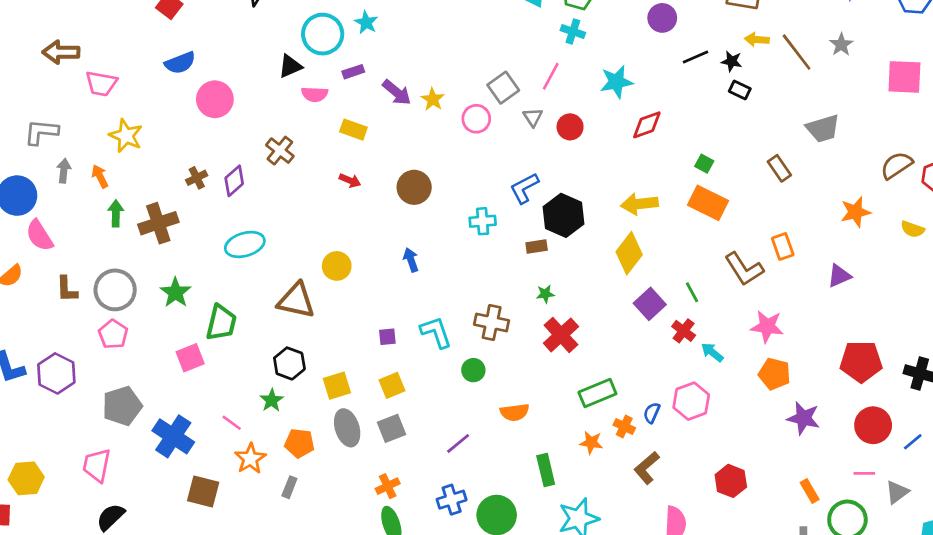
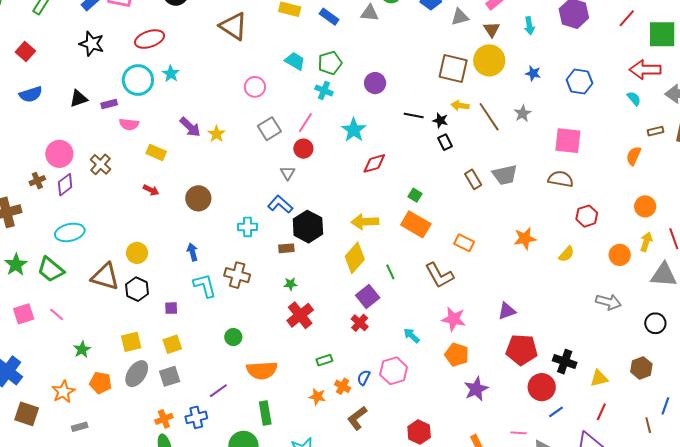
purple circle: (662, 18) -> (375, 83), moved
black line: (695, 57) -> (414, 115), turned 30
black triangle: (290, 66) -> (79, 99), moved
purple rectangle: (353, 72) -> (109, 104), moved
cyan star: (616, 82) -> (354, 130), turned -30
black rectangle: (740, 90) -> (445, 142), turned 35
pink circle: (215, 99) -> (59, 154), moved
gray triangle: (533, 117) -> (288, 173), moved
pink circle: (476, 119) -> (255, 87), moved
red circle: (570, 127) -> (303, 149), moved
brown semicircle: (897, 165) -> (561, 179), moved, turned 40
brown rectangle: (779, 168) -> (473, 179), moved
blue L-shape: (524, 188) -> (280, 204), turned 65
yellow semicircle: (913, 229) -> (566, 254), turned -72
orange rectangle: (783, 246) -> (464, 243), moved, turned -48
purple triangle: (839, 276) -> (507, 311), moved
green line: (692, 292) -> (390, 272), moved
brown cross: (492, 322) -> (237, 275), moved
green trapezoid: (221, 323) -> (51, 270), moved, turned 112
red cross: (684, 331) -> (360, 323), moved
cyan L-shape: (436, 332) -> (205, 286), moved
black hexagon: (289, 363) -> (137, 289), moved
green rectangle: (597, 393) -> (324, 360), size x0.6
orange semicircle: (515, 412) -> (262, 370), size x1.4
purple star: (803, 418) -> (476, 389), turned 30
pink line: (232, 423) -> (57, 315), moved
red circle: (873, 425) -> (542, 387), moved
gray ellipse: (347, 428) -> (137, 374), turned 48
green rectangle: (546, 470) -> (265, 413), moved
gray rectangle: (289, 487) -> (80, 427), moved, turned 49
blue cross: (452, 500) -> (196, 417), moved

